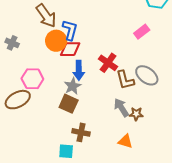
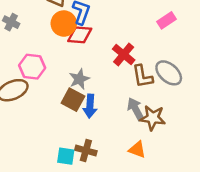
blue arrow: (79, 70) -> (90, 106), moved
brown star: (136, 114) -> (153, 118), size x1.5
brown cross: (81, 132) -> (86, 151), moved

